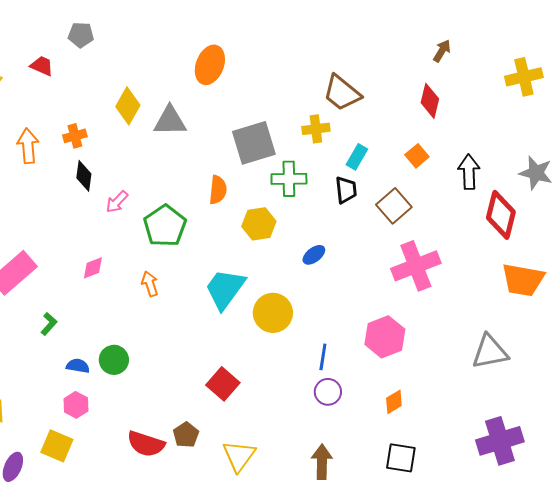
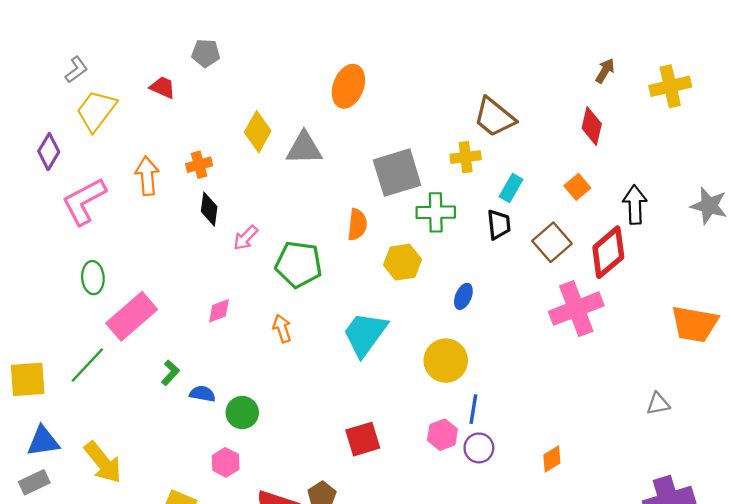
yellow cross: (524, 77) -> (670, 86), moved
red diamond: (501, 215) -> (608, 252), moved, turned 36
green pentagon: (165, 226) -> (299, 264), turned -30
blue ellipse: (314, 255) -> (463, 296), turned -30
yellow circle: (273, 313) -> (446, 361), moved
pink hexagon: (385, 337) -> (442, 435), moved, size x0.7
gray triangle: (490, 352) -> (658, 404), size x0.6
blue semicircle: (78, 366) -> (202, 394), moved
red square: (223, 384) -> (363, 439), turned 32
pink hexagon: (76, 405) -> (226, 462), moved

